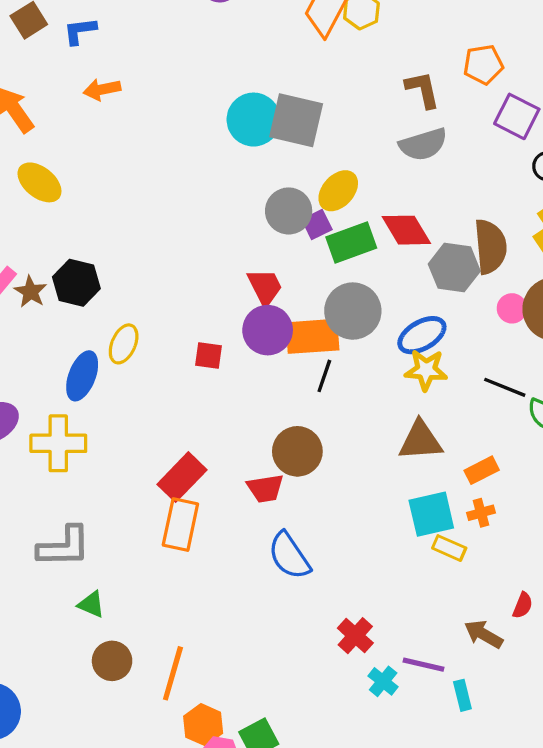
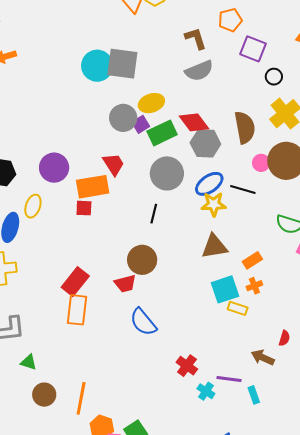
yellow ellipse: (338, 191) -> (151, 103), turned 35
gray hexagon: (454, 268) -> (205, 143), moved
purple circle: (268, 330) -> (54, 168), moved
orange rectangle: (313, 336) -> (93, 187), moved
black line: (505, 387) -> (243, 190), moved

